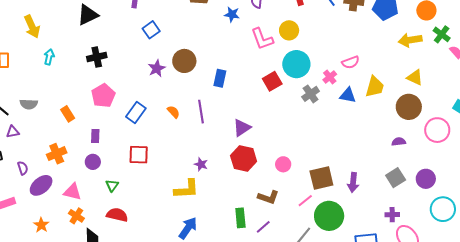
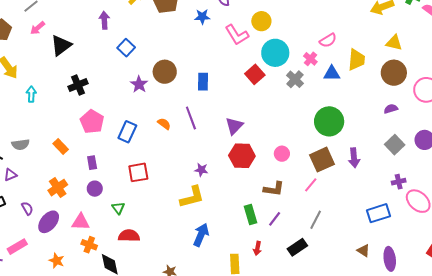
green circle: (329, 216) -> (329, 121), moved

